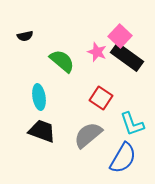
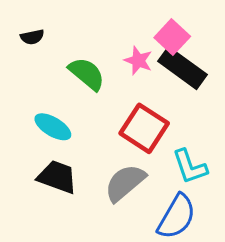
cyan ellipse: (39, 97) -> (53, 127), turned -50
red square: (101, 98) -> (144, 128), size x1.4

